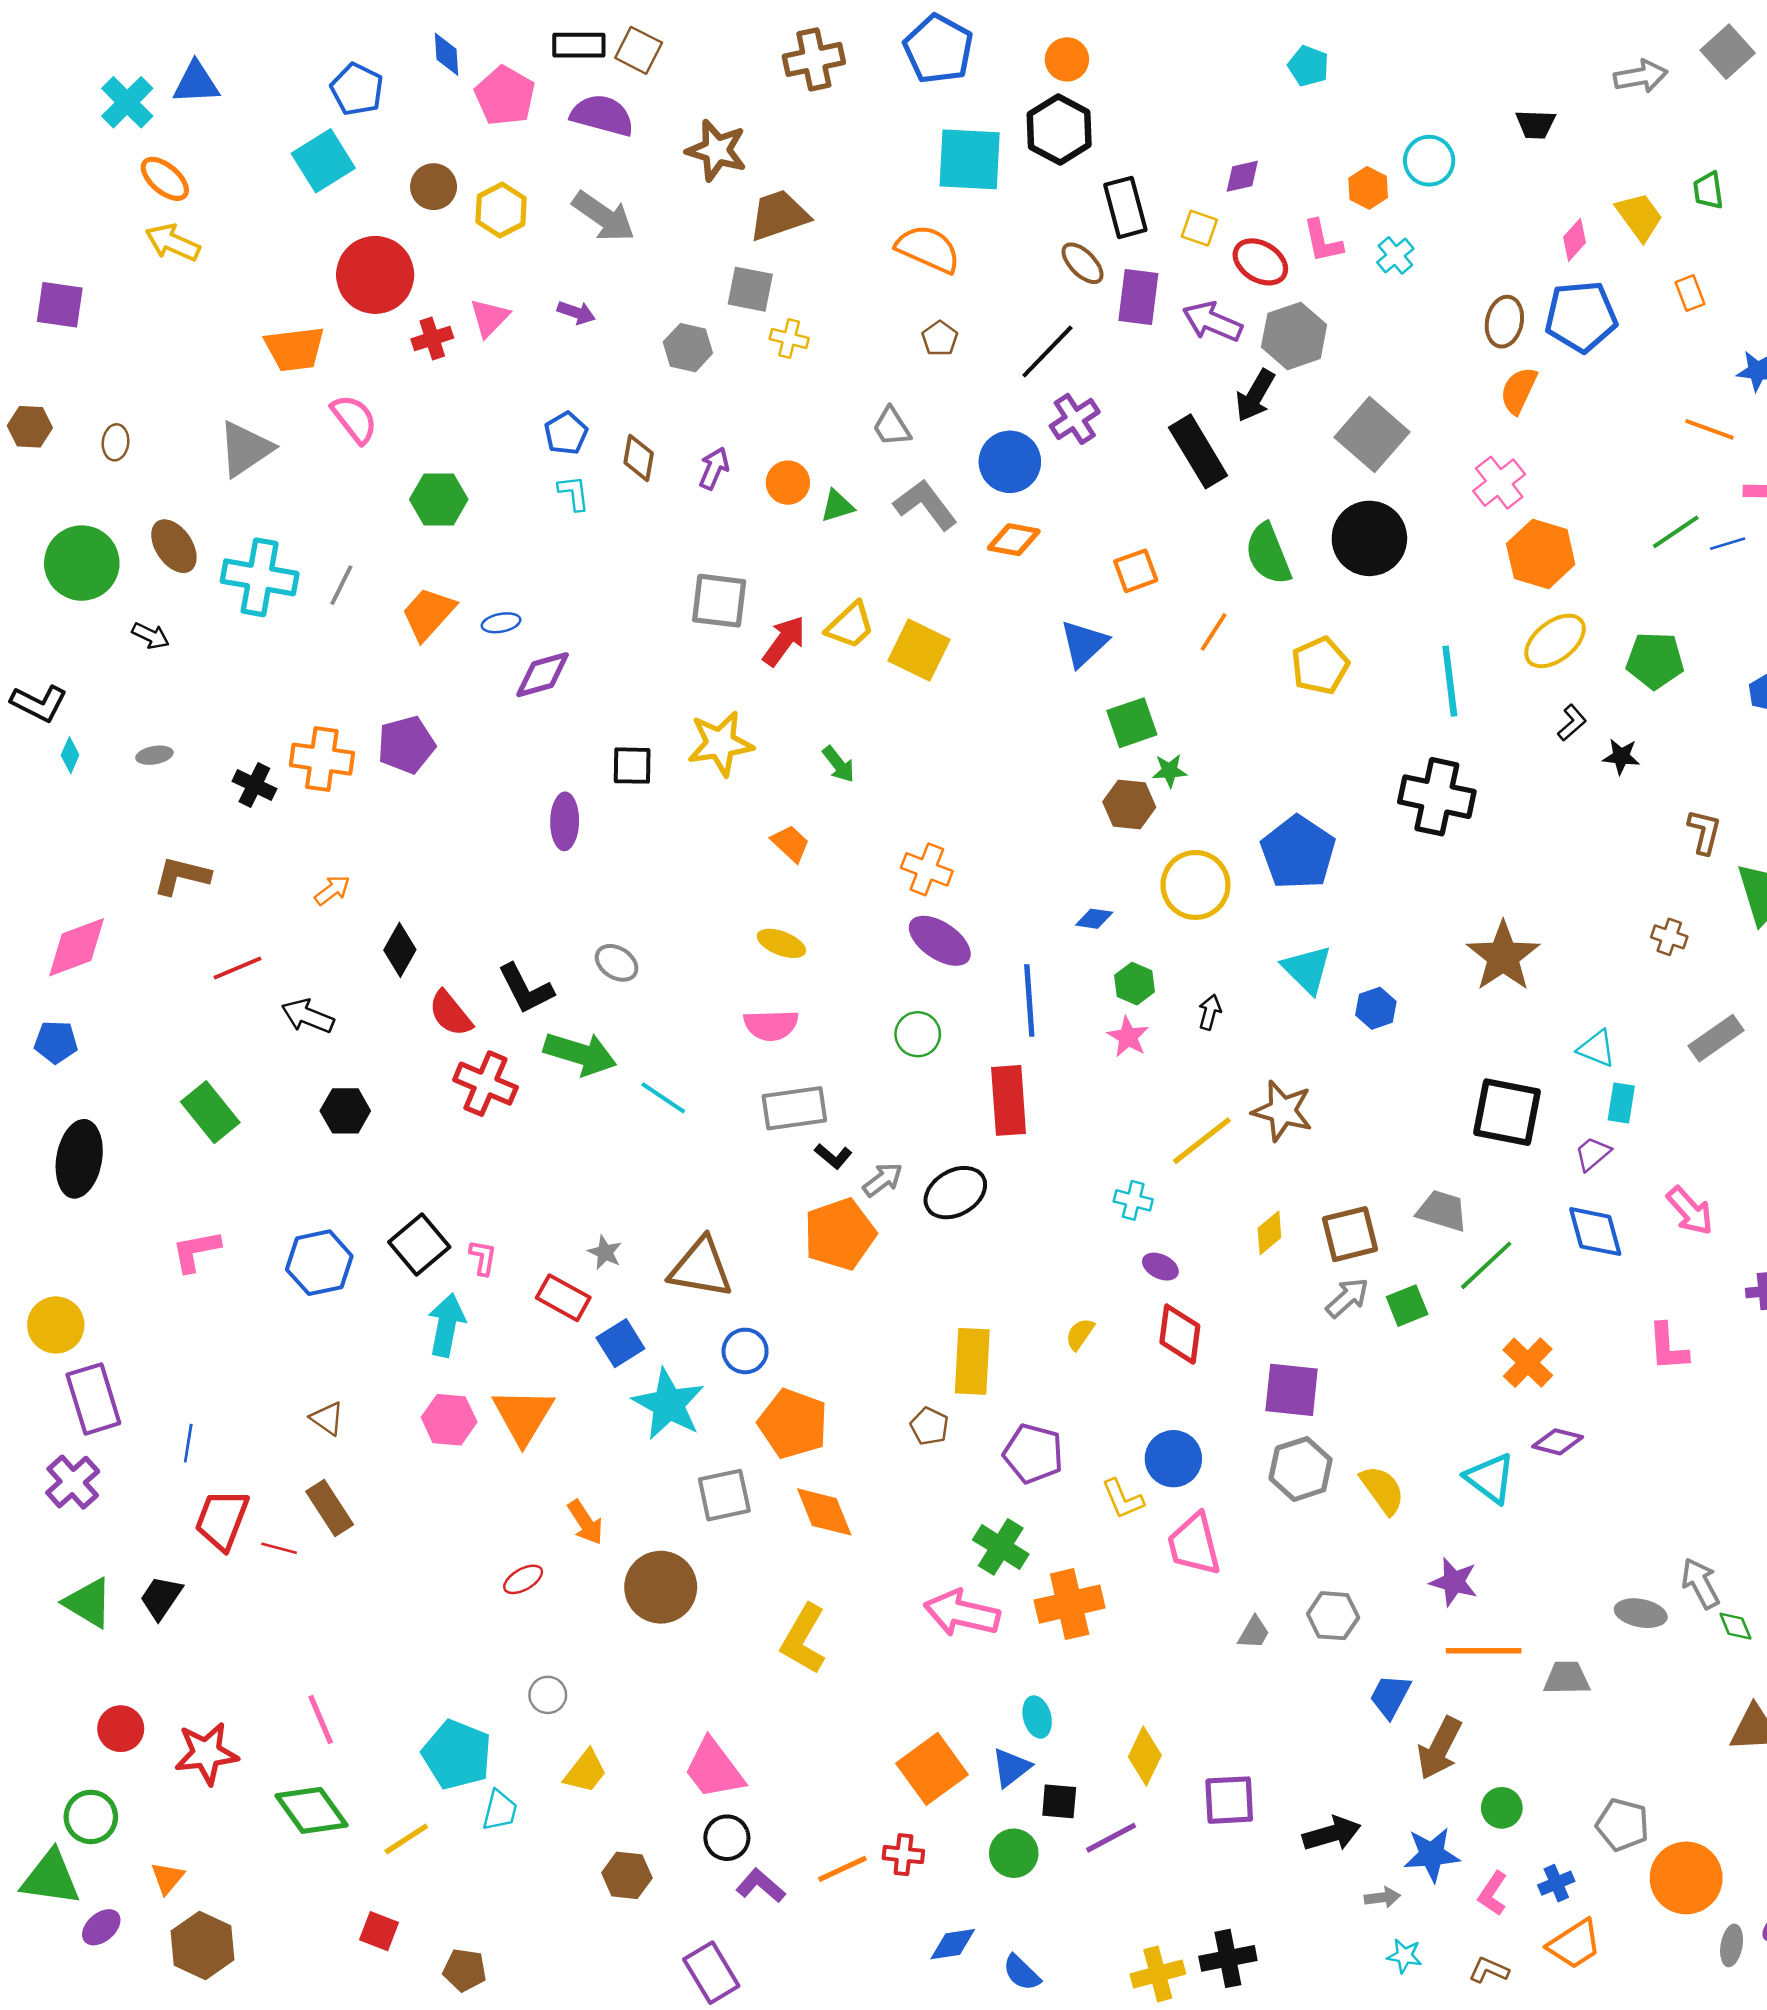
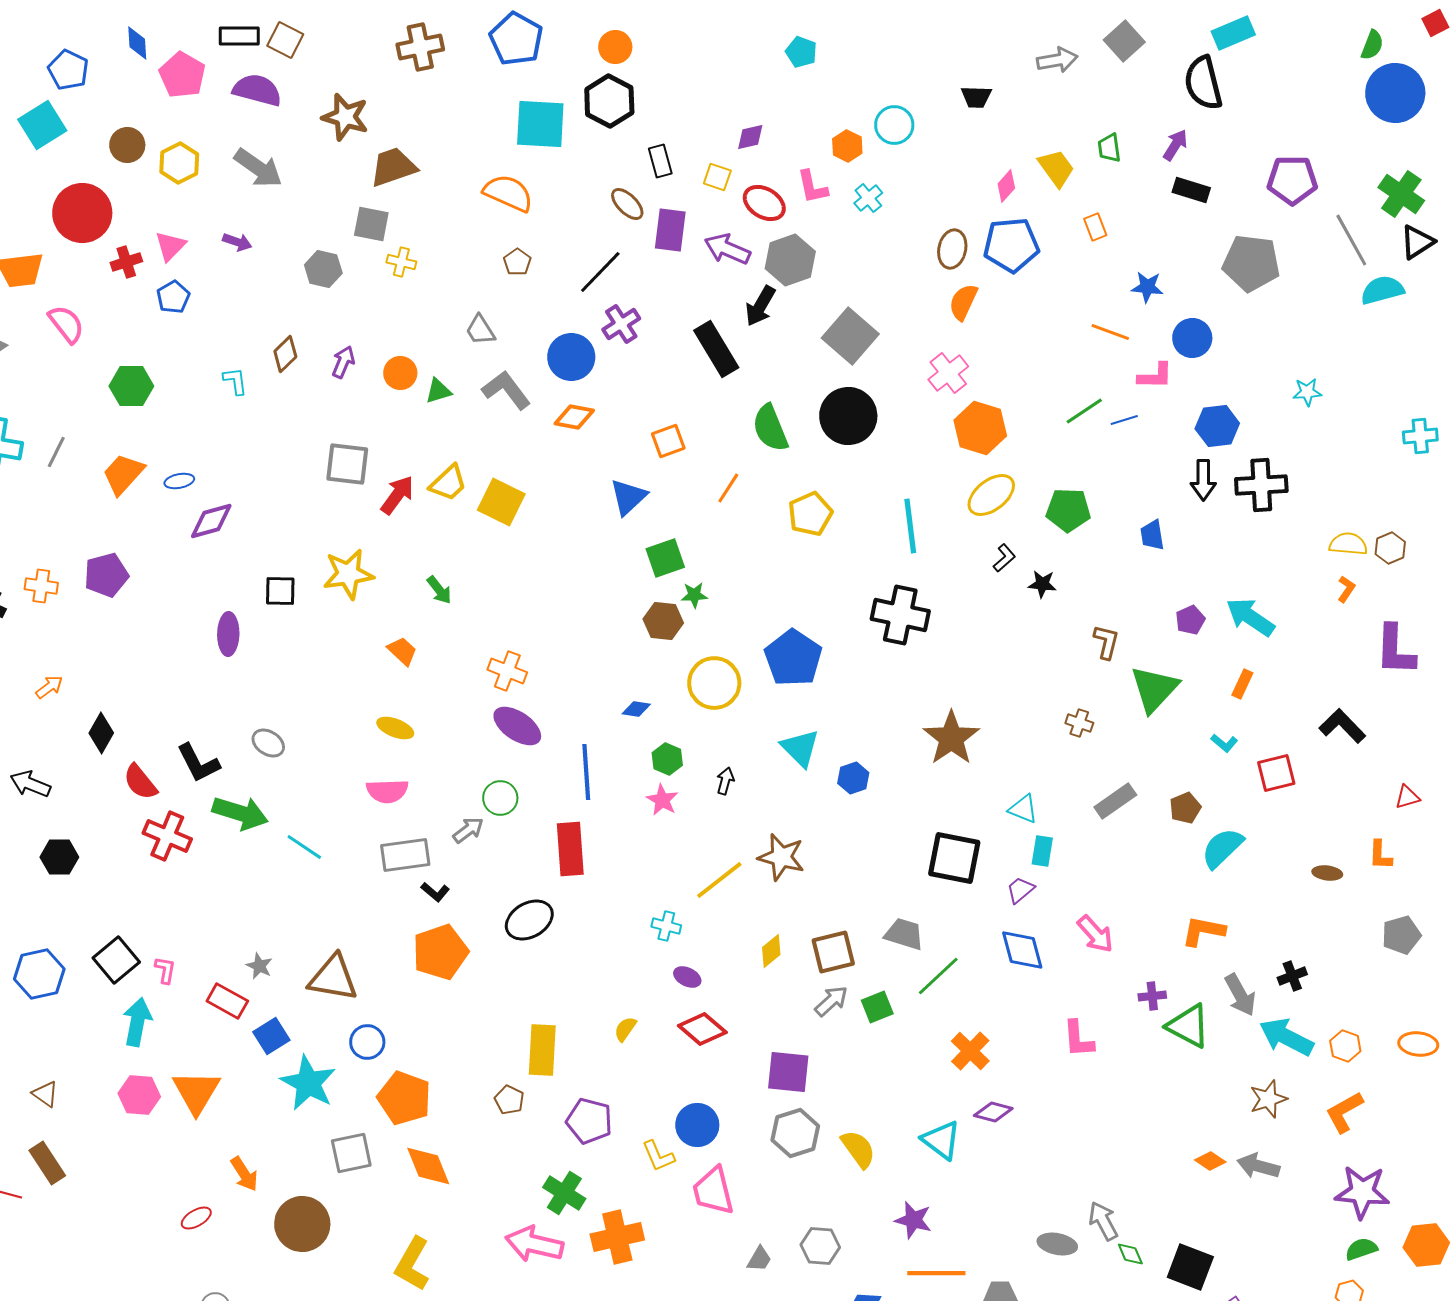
black rectangle: (1125, 207) -> (660, 161), size x0.7
blue pentagon: (566, 433) -> (173, 297), moved
brown diamond: (639, 458) -> (285, 354), turned 36
orange cross: (322, 759) -> (41, 586), size x0.7
gray arrow: (883, 1180) -> (468, 830), moved
red diamond: (1180, 1334) -> (702, 1029), turned -57

